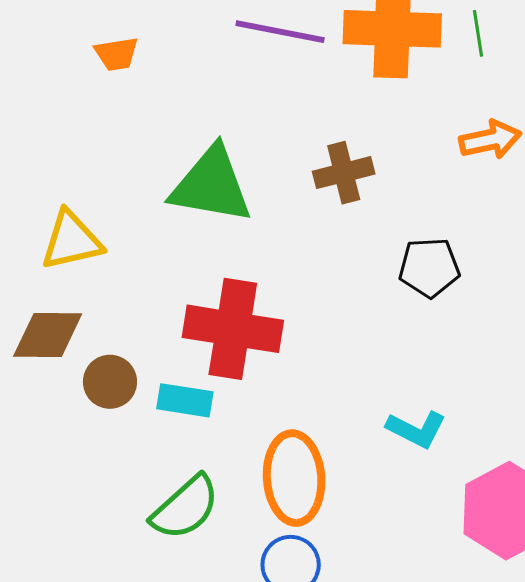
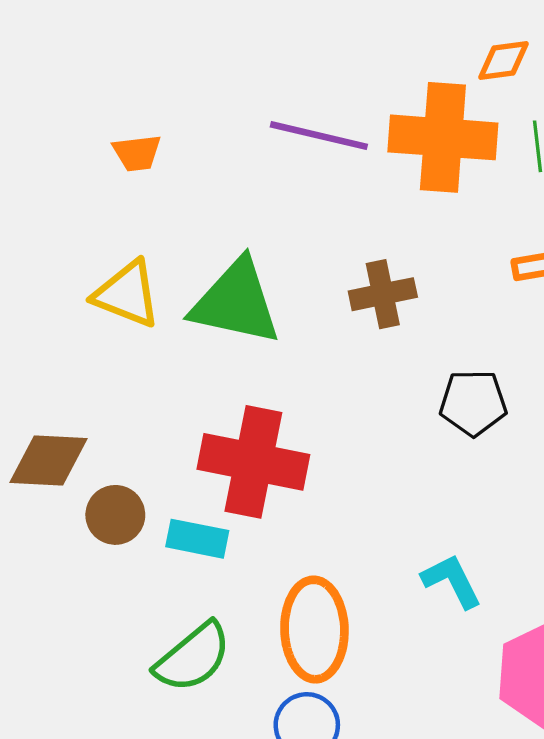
yellow triangle: (72, 241) -> (127, 294), moved, turned 32
cyan L-shape: (416, 429) -> (452, 581), turned -146

